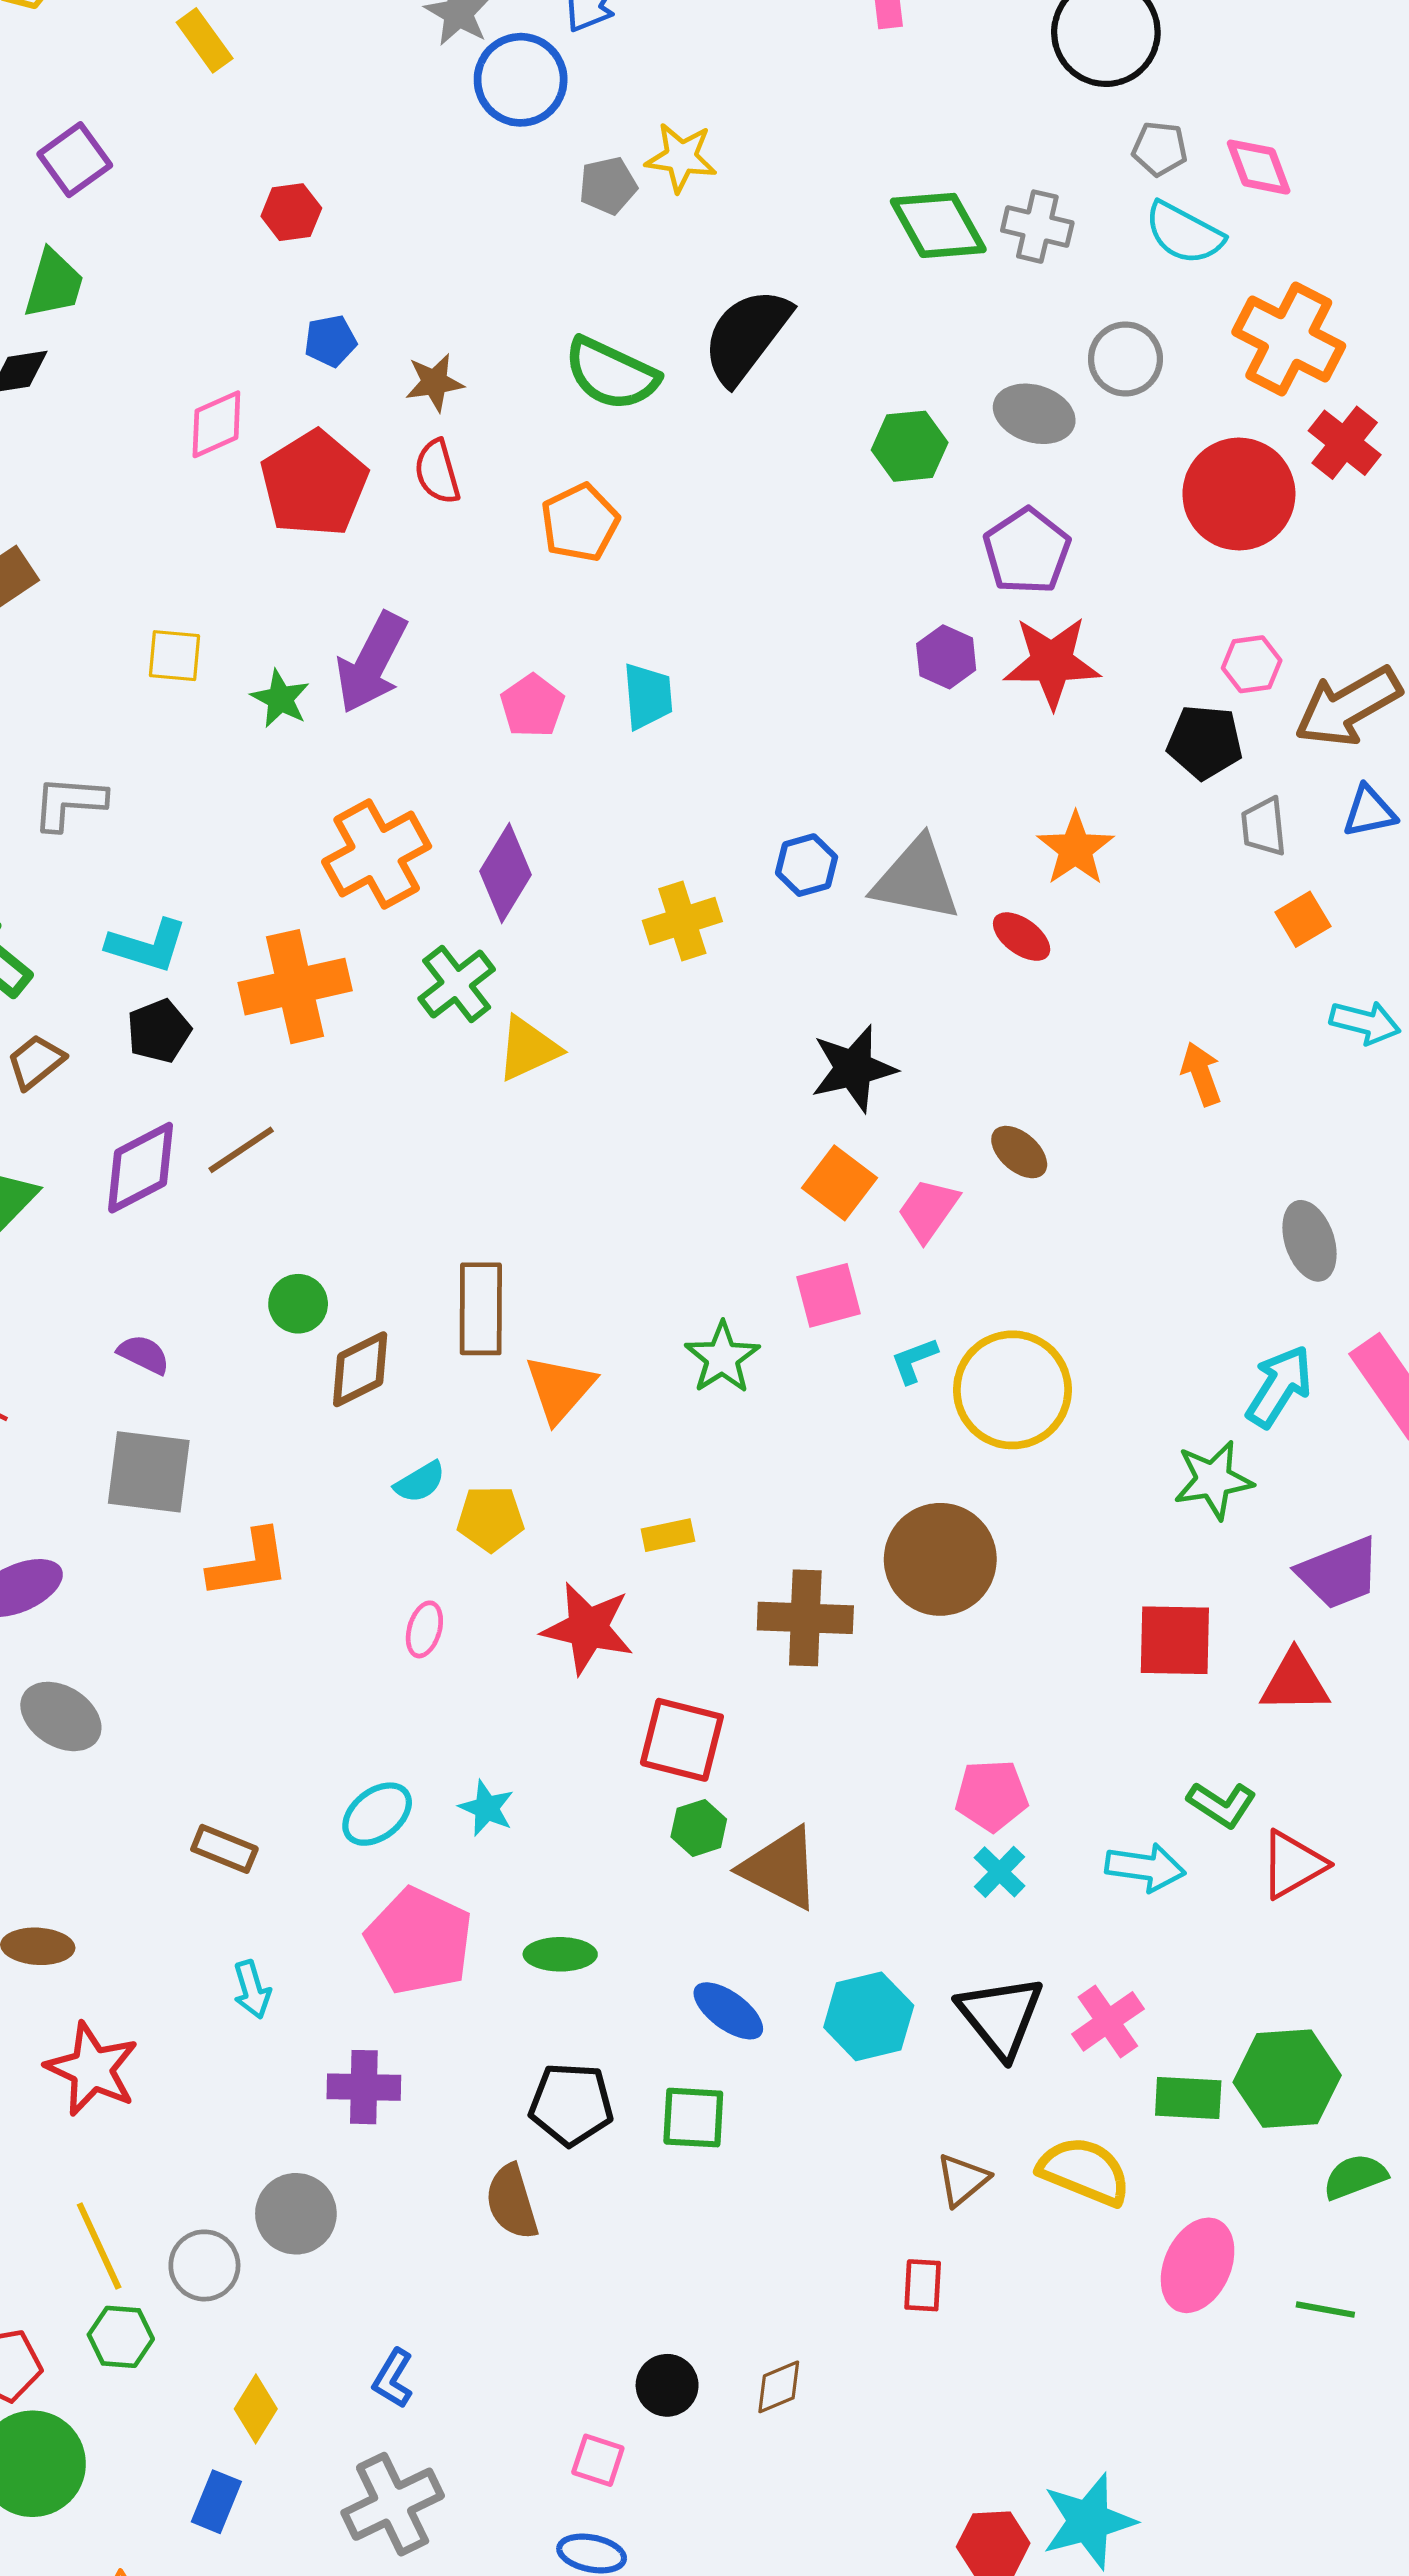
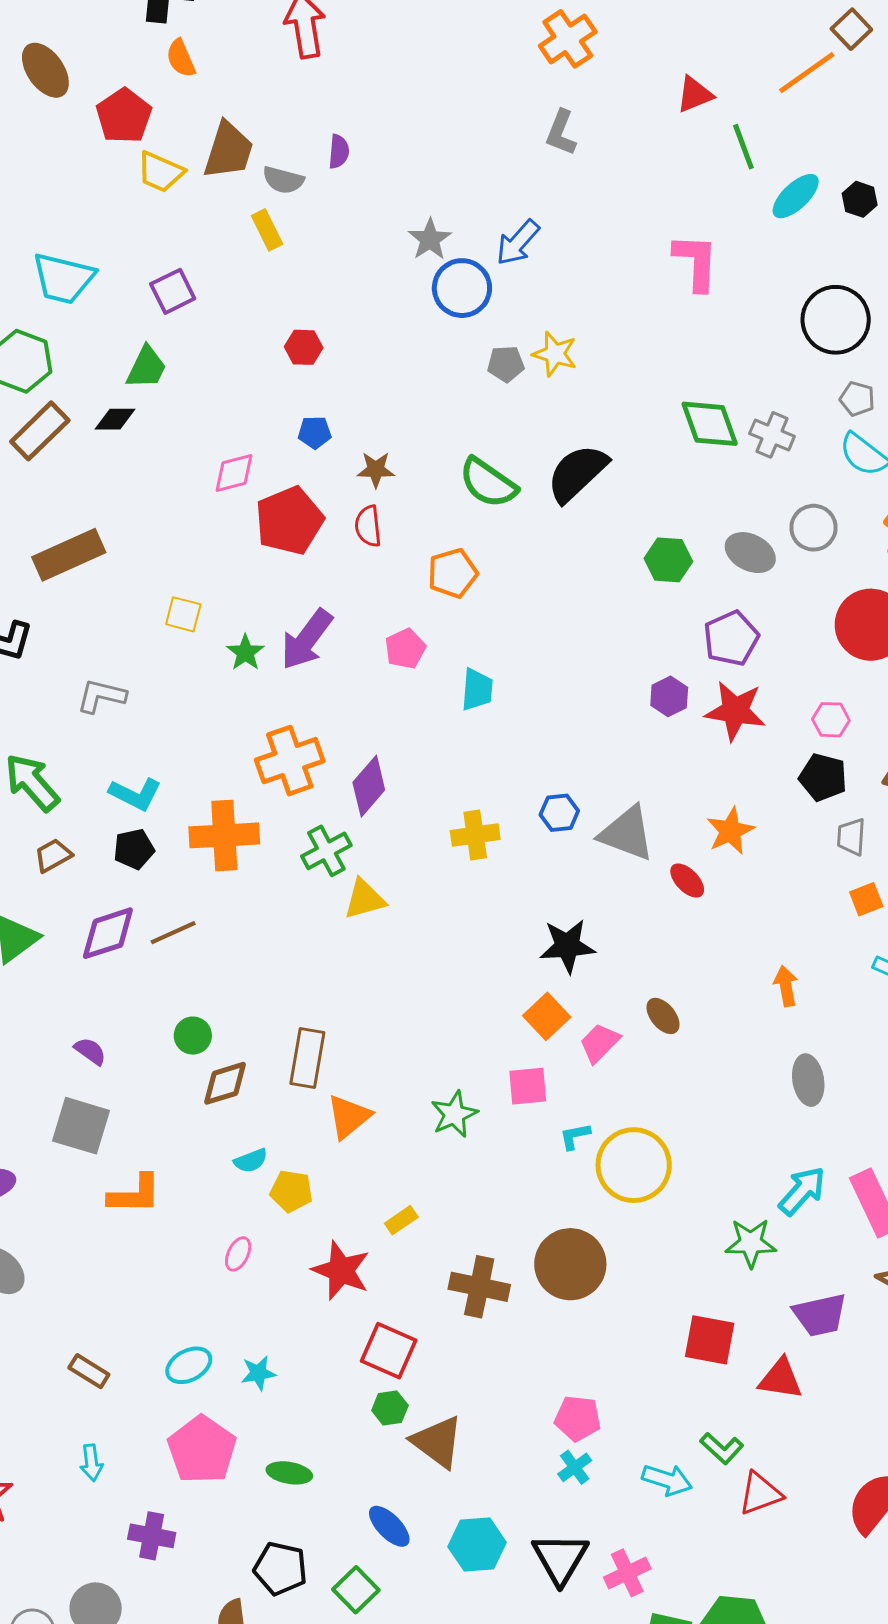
pink hexagon: (1252, 664) -> (831, 720), moved
pink pentagon: (532, 706) -> (405, 649), moved
gray ellipse: (1310, 1241) -> (808, 1080), moved
yellow rectangle: (668, 1535) -> (401, 1220), turned -32
cyan star: (487, 1808) -> (258, 1373), turned 30
green square: (693, 2118) -> (356, 1590), turned 33

